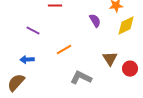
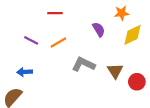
orange line: (64, 50) -> (58, 43), moved
gray L-shape: (81, 78) -> (83, 64), moved

